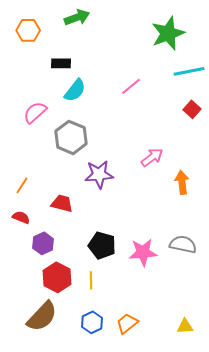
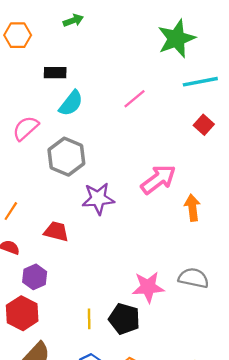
green arrow: (77, 17) -> (73, 20), size x0.7
pink arrow: (152, 157) -> (158, 179), size x1.4
black pentagon: (102, 245) -> (124, 319), moved
red hexagon: (57, 277) -> (22, 313), moved

